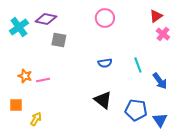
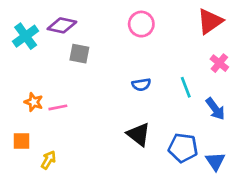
red triangle: (156, 16) -> (210, 21), size x1.5
pink cross: (163, 34) -> (219, 63), moved

